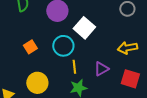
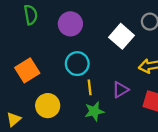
white square: (84, 28) -> (121, 36), moved
orange square: (30, 47) -> (27, 70), moved, size x1.5

